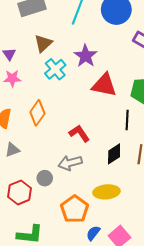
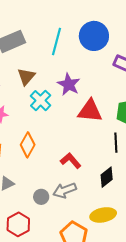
gray circle: (45, 178) -> (41, 197), moved

